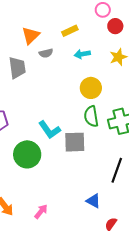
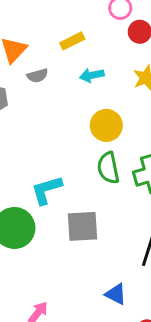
cyan L-shape: (49, 130) -> (47, 190), turned 110
gray square: (75, 142) -> (82, 226), moved

